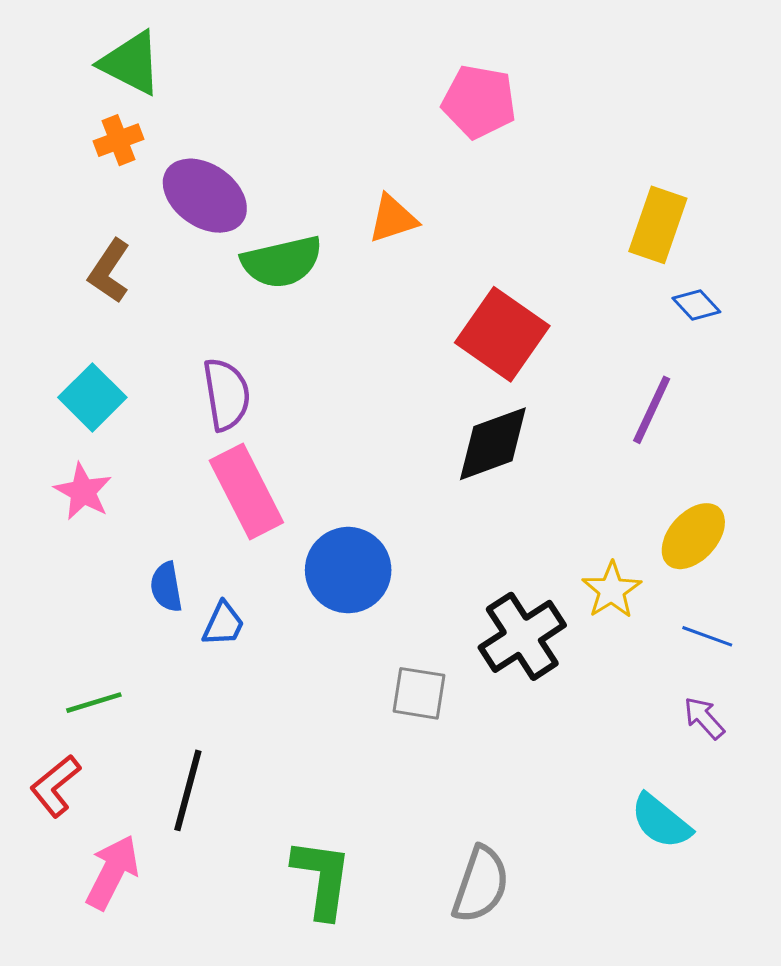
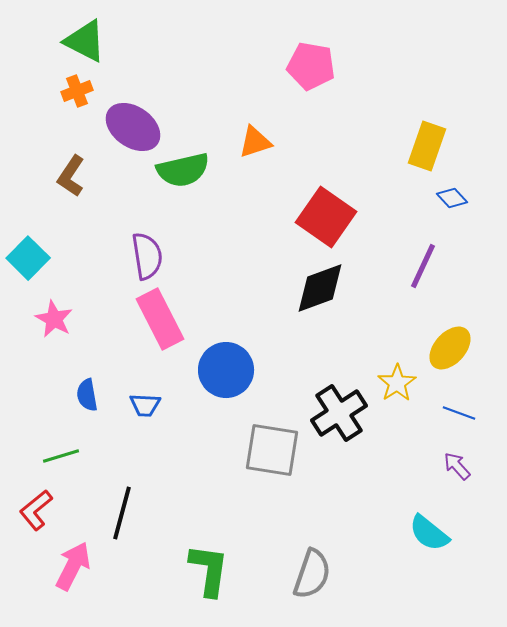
cyan square: (92, 397) -> (28, 258), moved
blue semicircle: (166, 587) -> (87, 395), moved
blue trapezoid: (223, 624) -> (145, 405), turned 68
gray square: (419, 693) -> (272, 450), size x1.5

